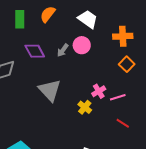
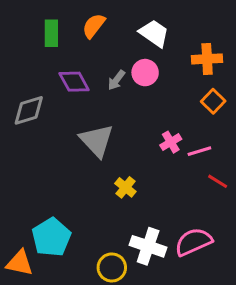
yellow cross: (85, 107) -> (125, 187), moved
red line: (123, 123) -> (218, 181), moved

